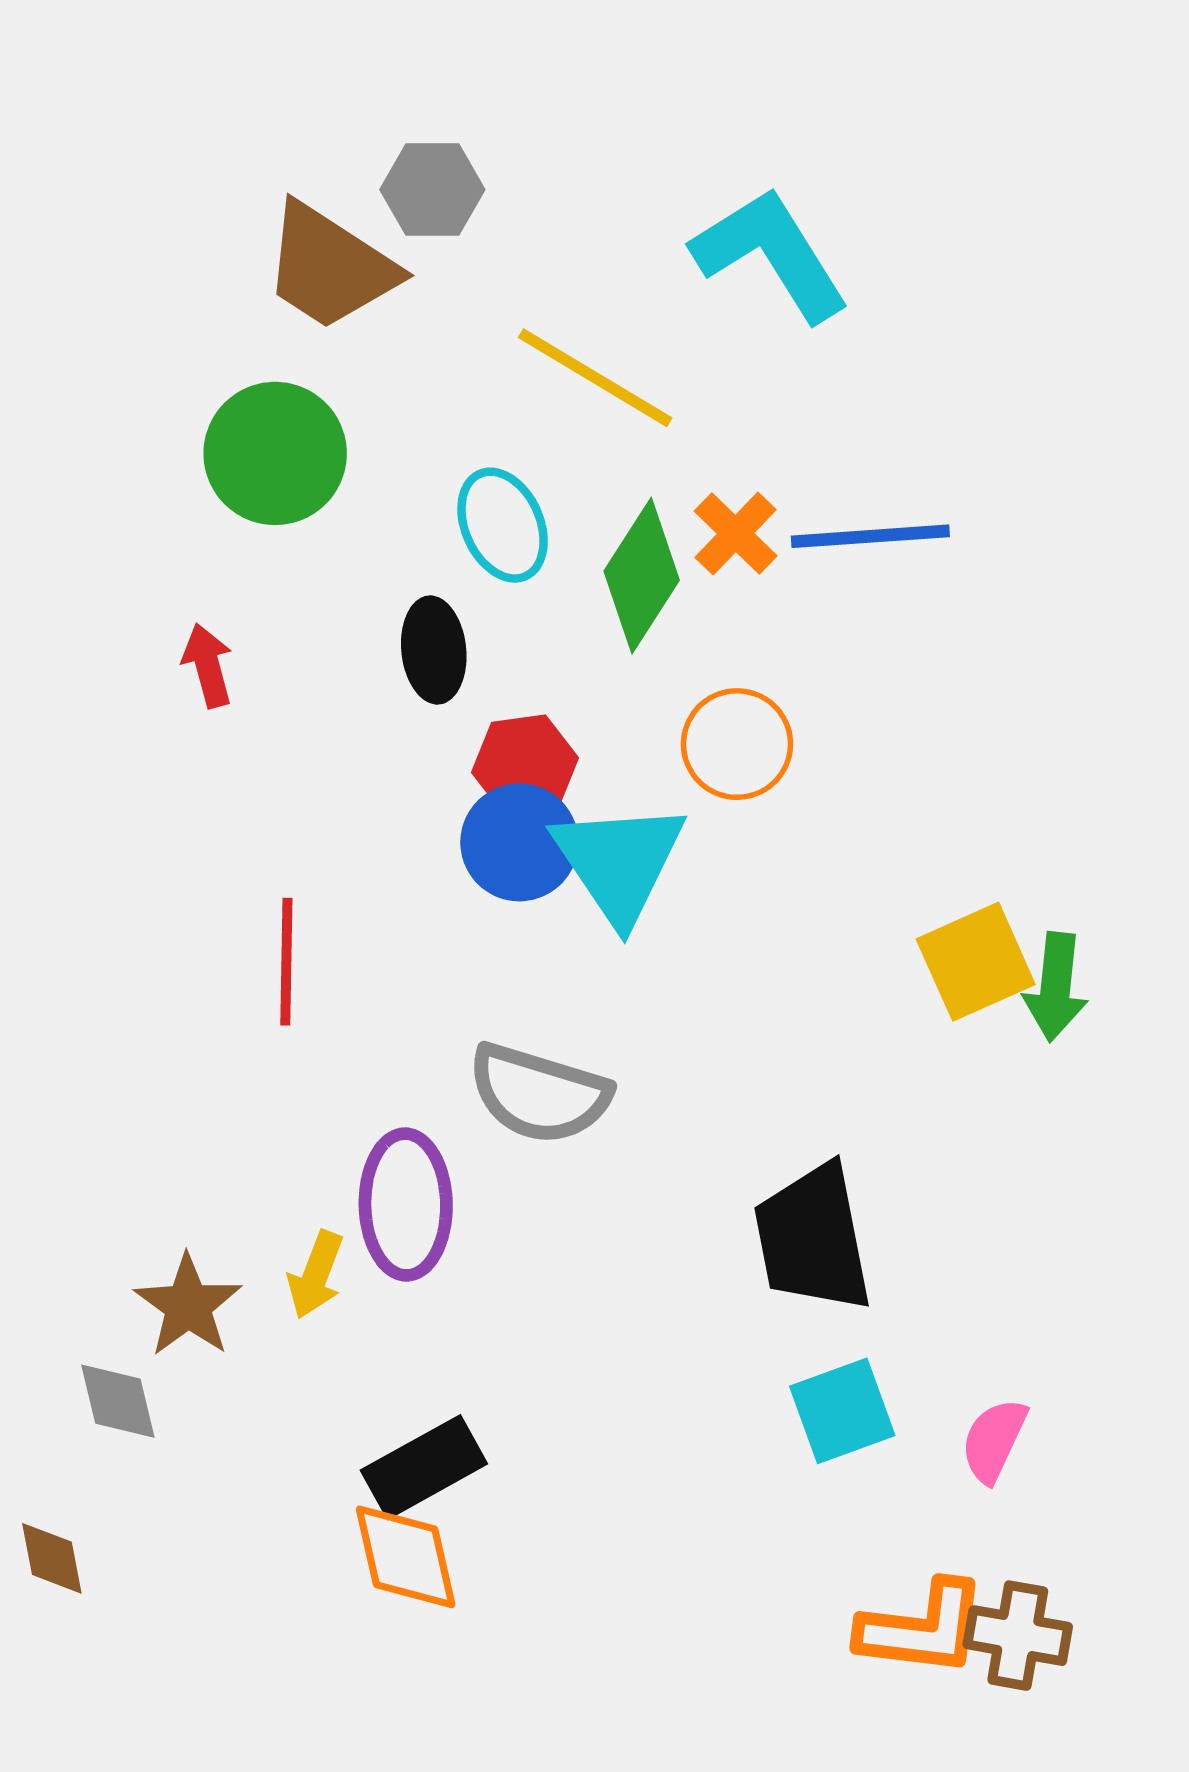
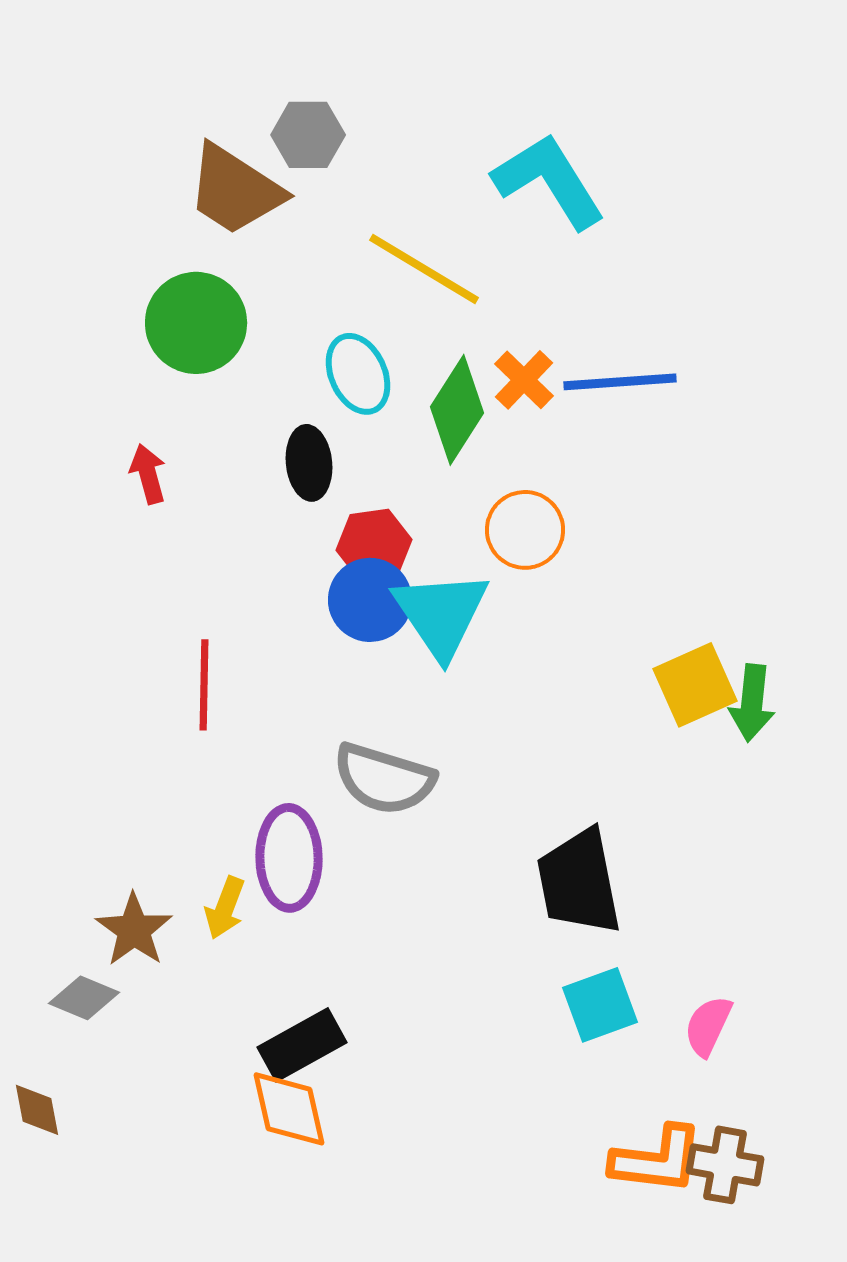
gray diamond: (118, 1401) -> (84, 998), turned -54

